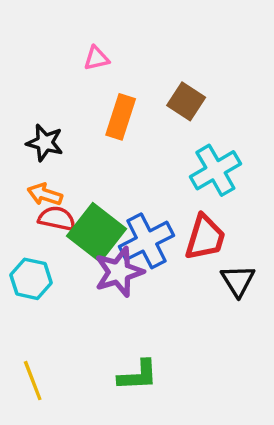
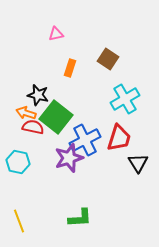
orange rectangle: (121, 117) -> (70, 68), size x0.7
black star: (45, 143) -> (38, 95), moved
green square: (96, 232) -> (56, 117), moved

